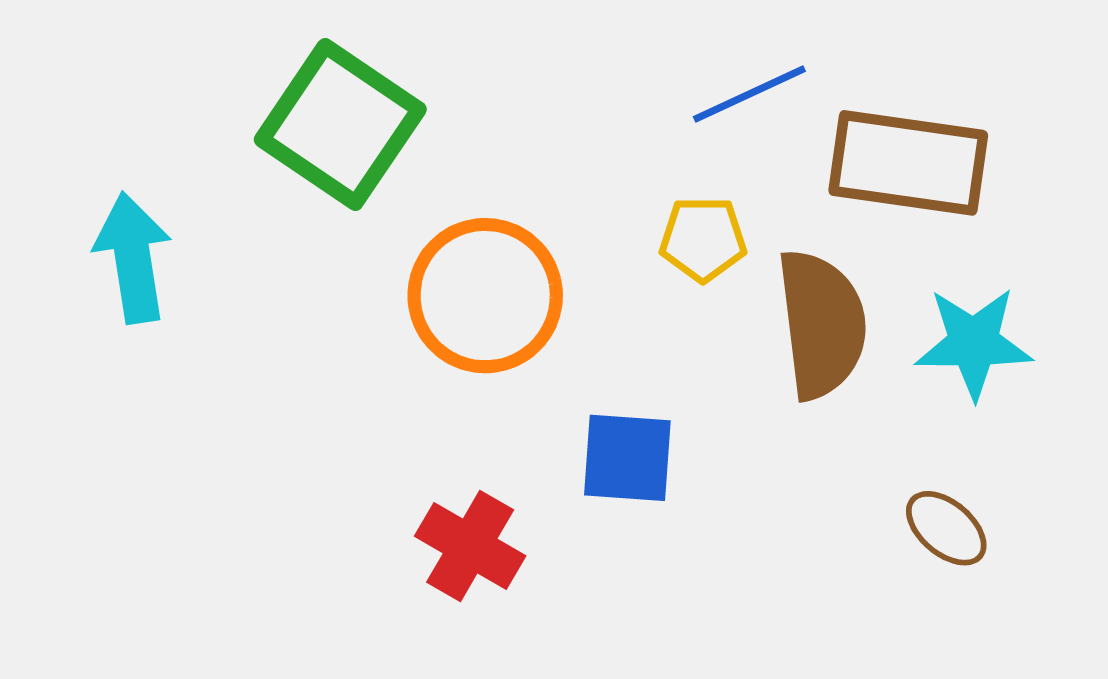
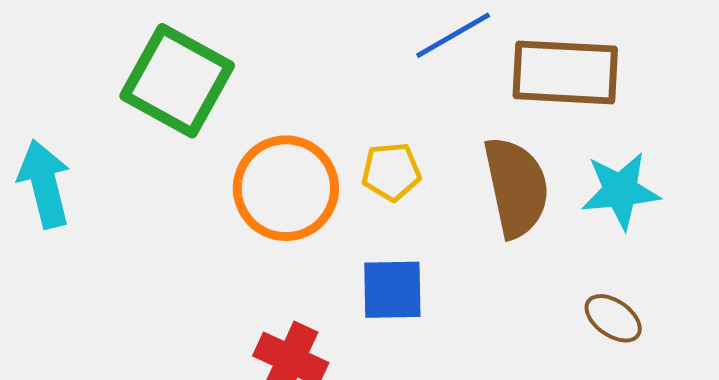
yellow pentagon: (703, 239) -> (391, 172), moved

